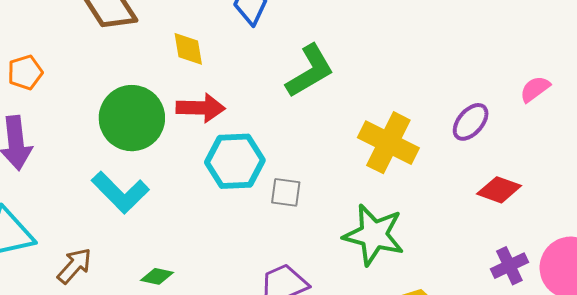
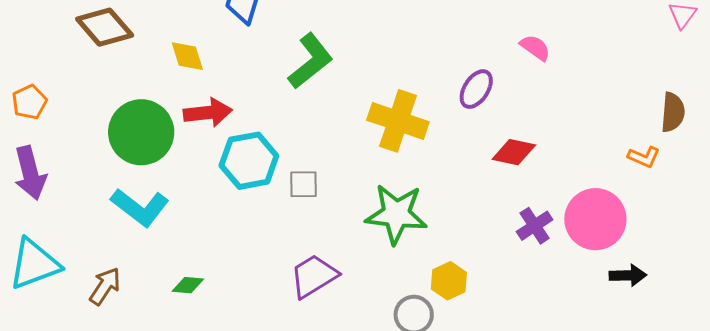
pink semicircle: (535, 89) -> (535, 48), turned 80

